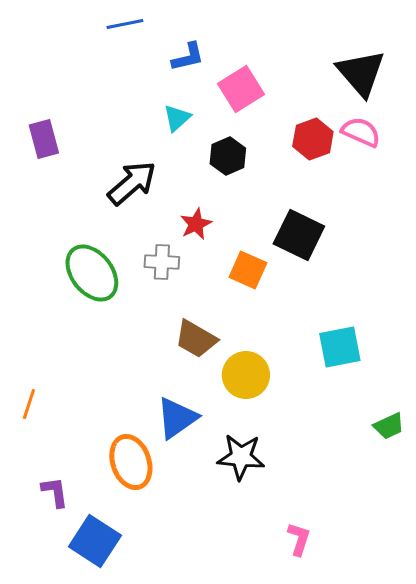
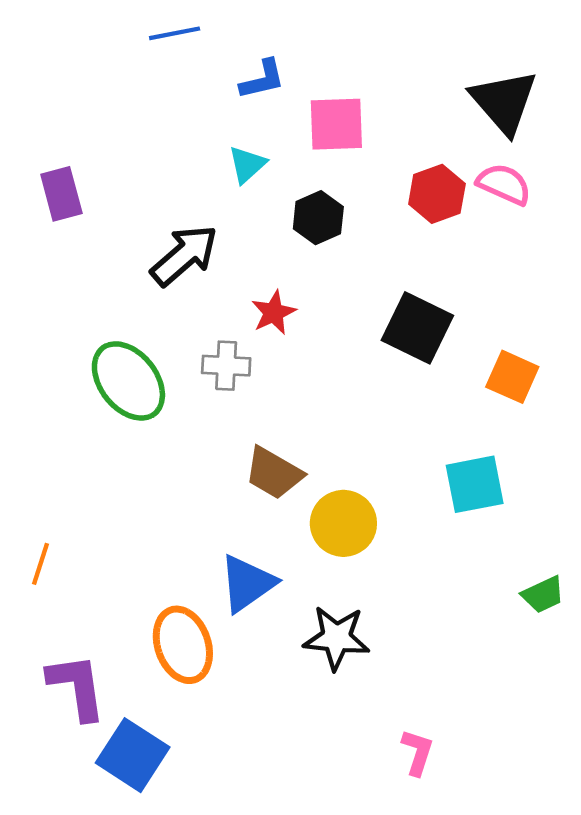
pink square: (241, 89) -> (336, 124), turned 30
orange square: (248, 270) -> (512, 377), moved
purple L-shape: (55, 492) -> (77, 687), size x1.6

